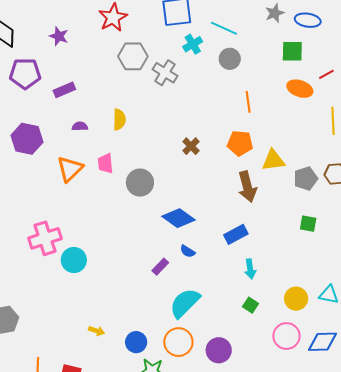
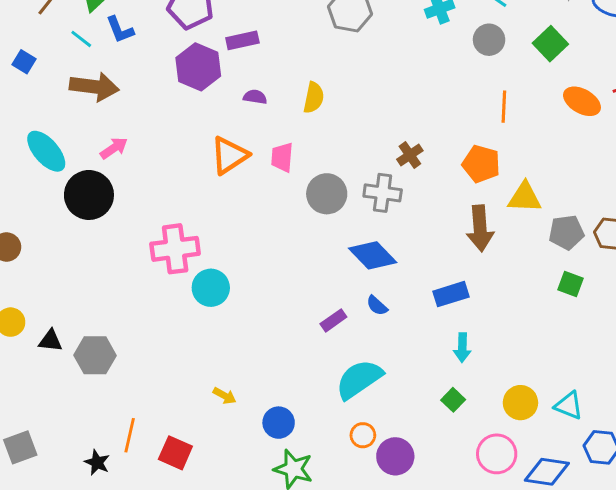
green square: (292, 51) -> (550, 44), moved, turned 35
gray cross: (165, 73) -> (383, 193), moved, turned -35
purple hexagon: (27, 139) -> (198, 67), moved
green square: (308, 224) -> (570, 284), moved
orange circle: (178, 342) -> (363, 435), moved, size x0.6

